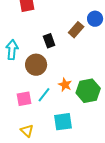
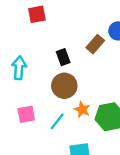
brown circle: (36, 65) -> (64, 86), moved
pink square: (24, 99) -> (26, 114), moved

